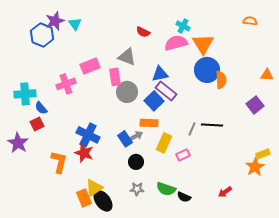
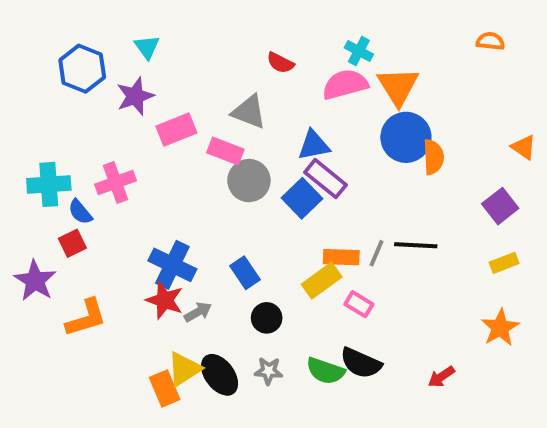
purple star: (55, 21) -> (135, 96), moved
orange triangle: (267, 75) -> (524, 147), turned 32
pink rectangle: (115, 77) -> (225, 151), turned -60
pink cross: (66, 84) -> (116, 182), moved
orange rectangle: (149, 123) -> (341, 257), moved
gray arrow: (136, 136) -> (198, 312), moved
yellow rectangle: (164, 143) -> (322, 281), turned 30
yellow rectangle: (263, 154) -> (504, 263), moved
pink rectangle: (183, 155) -> (359, 304), turned 56
orange L-shape: (59, 162) -> (86, 318), moved, turned 60
black semicircle: (184, 197) -> (361, 363), moved, size x1.5
black ellipse: (103, 201) -> (220, 375), moved

